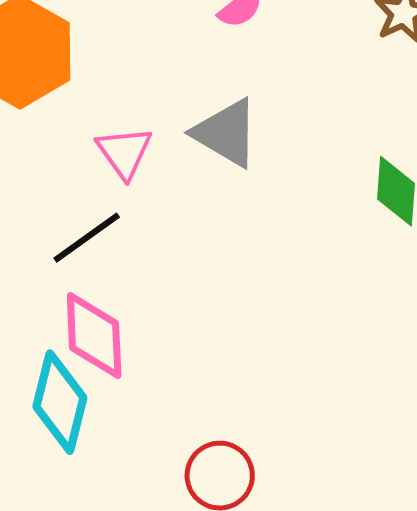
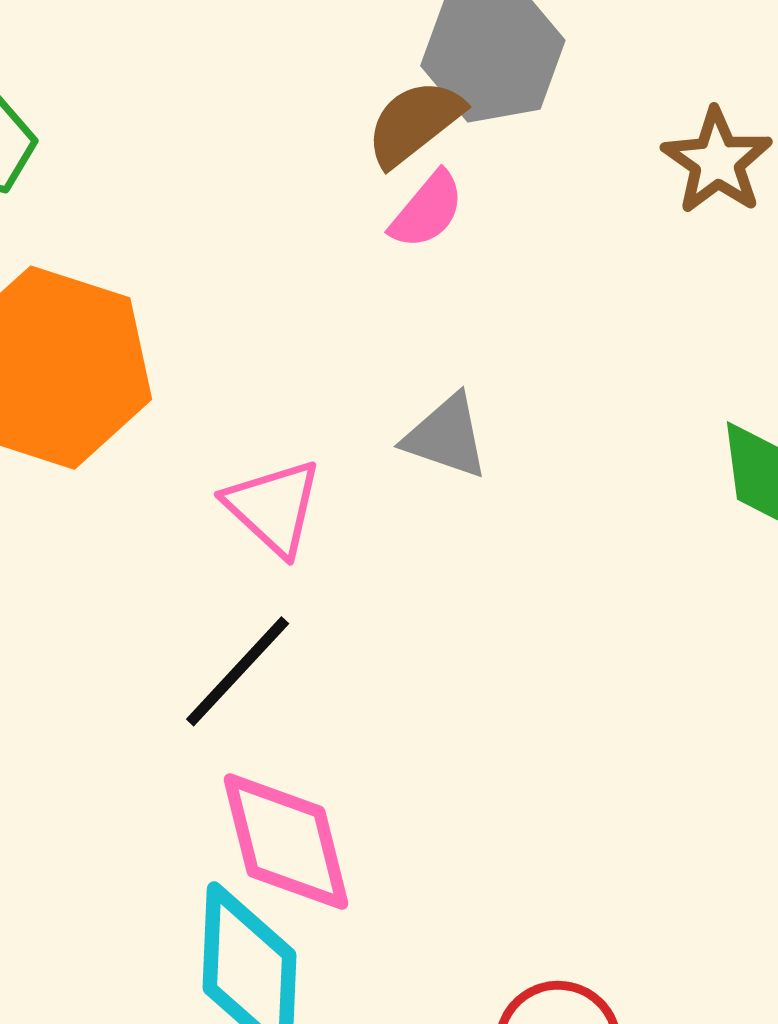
gray triangle: (226, 133) -> (446, 437), size x0.7

